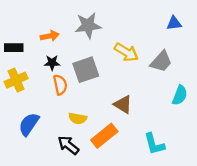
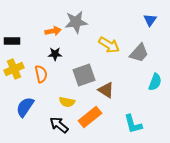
blue triangle: (174, 23) -> (150, 20), turned -48
orange arrow: (50, 36) -> (53, 31), moved
black star: (52, 63) -> (55, 54), moved
gray square: (86, 70) -> (84, 75), moved
orange semicircle: (60, 85) -> (41, 74), moved

